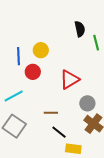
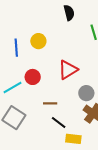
black semicircle: (80, 29) -> (69, 13), moved
red circle: (33, 72) -> (33, 77), moved

